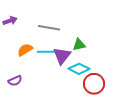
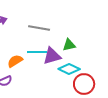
orange semicircle: (25, 50) -> (15, 61), moved
purple triangle: (62, 56) -> (52, 56), turned 36

